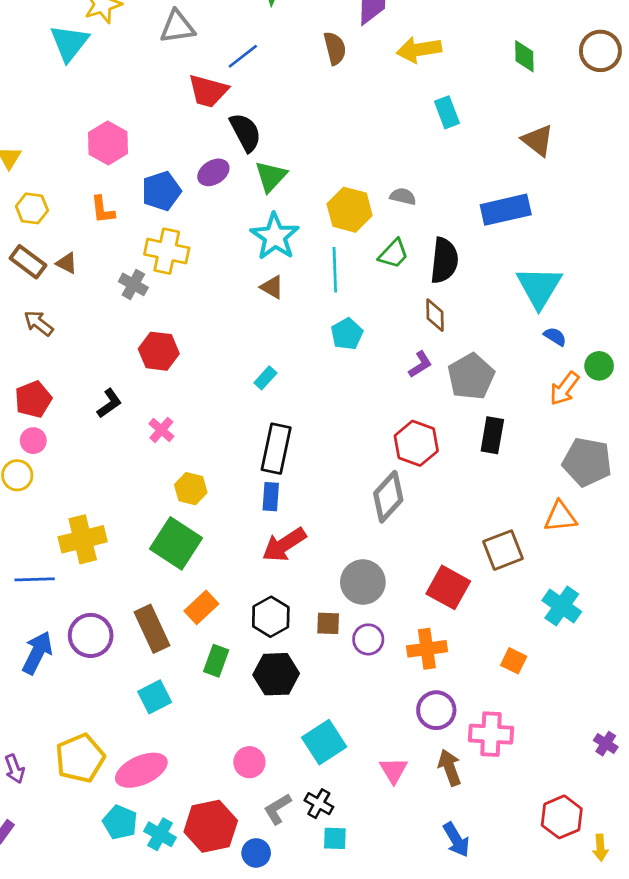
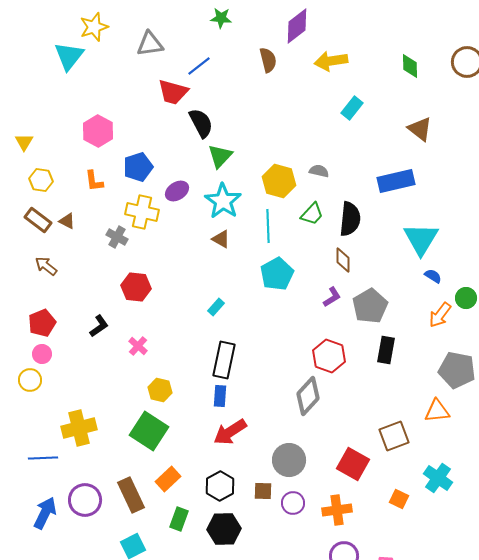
cyan rectangle: (447, 112) -> (352, 108), turned 60
purple ellipse: (213, 172) -> (177, 191), moved
cyan pentagon: (347, 334) -> (277, 274), size x1.4
orange square: (514, 661) -> (399, 499), moved

